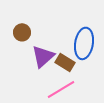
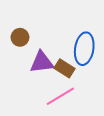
purple triangle: (43, 56) -> (42, 62), turned 35

